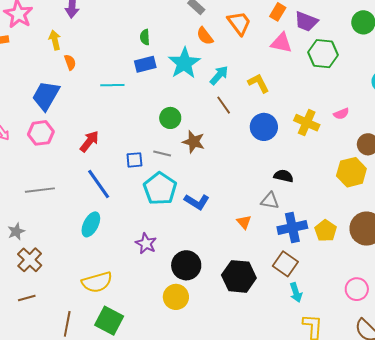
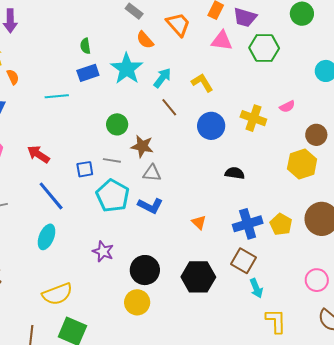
red arrow: (89, 141) -> (38, 154), turned -90
gray triangle: (270, 201) -> (152, 173), moved

